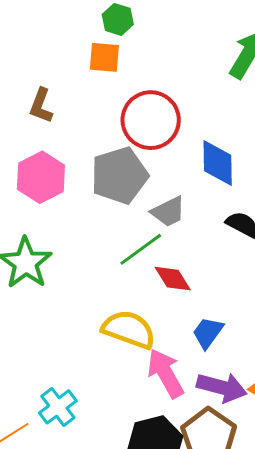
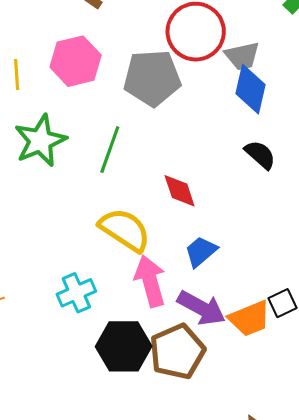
gray trapezoid: (168, 212) -> (242, 56), moved
green line: (141, 249) -> (110, 150), moved, turned -48
cyan cross: (58, 407) -> (76, 293), moved

